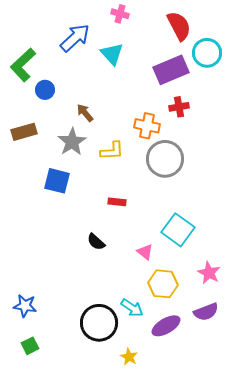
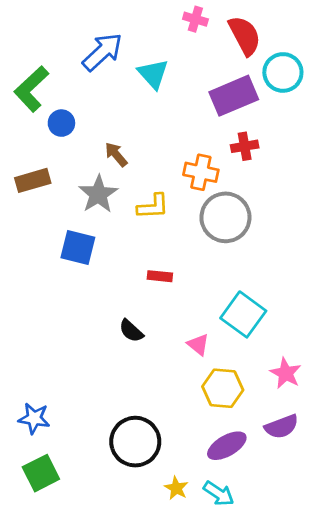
pink cross: (120, 14) -> (195, 19), moved
cyan arrow: (132, 308) -> (219, 494), moved
green square: (30, 346) -> (41, 473), size x1.5

